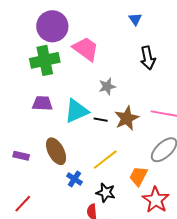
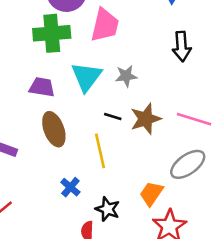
pink trapezoid: (86, 49) -> (105, 25), turned 60
cyan triangle: (76, 111) -> (86, 77), moved, turned -36
brown ellipse: (56, 151) -> (54, 129), moved
yellow line: (105, 160) -> (100, 151), moved, turned -72

